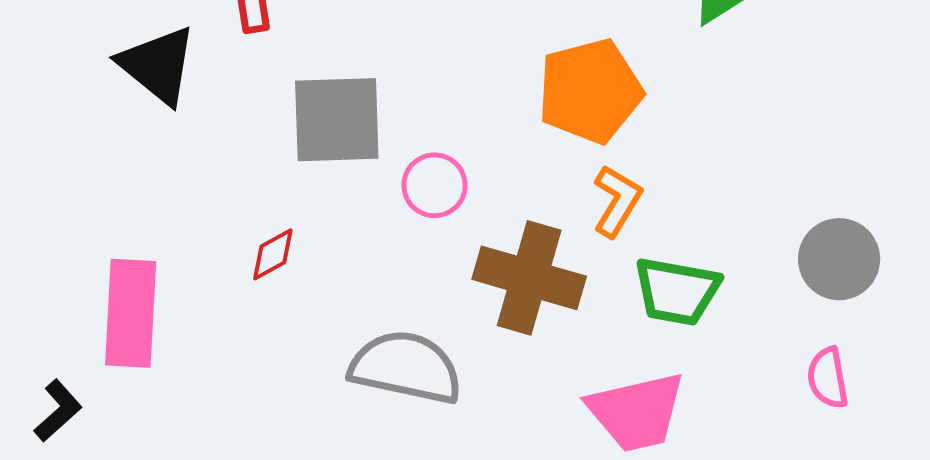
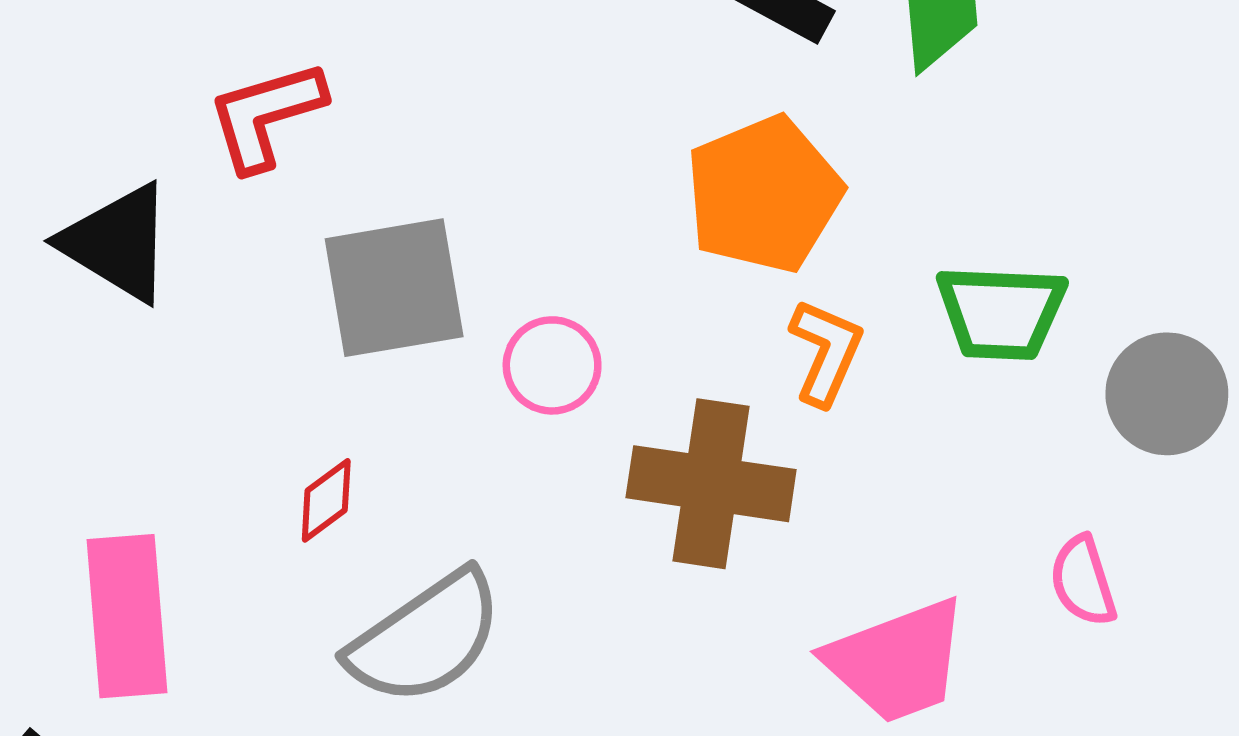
green trapezoid: (677, 291) -> (1001, 312), moved
gray semicircle: (406, 367) -> (425, 638), moved, turned 141
pink semicircle: (828, 378) -> (1083, 581), moved

